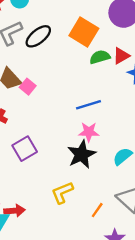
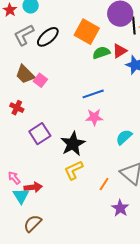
black star: (82, 154) -> (73, 144), moved

